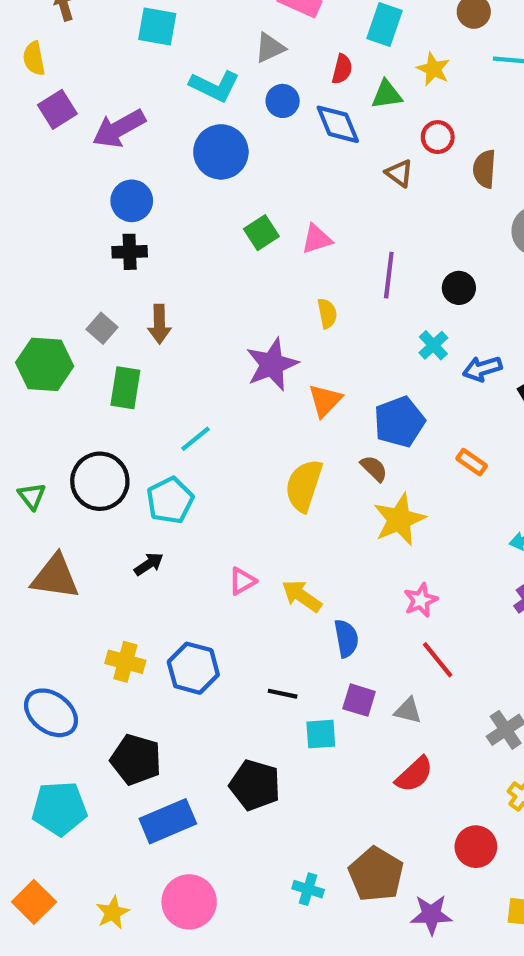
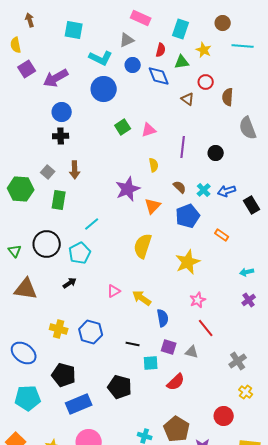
cyan cross: (433, 345) -> (204, 190), moved
brown semicircle: (374, 468) -> (180, 187), moved
red semicircle: (414, 774) -> (176, 382), moved

